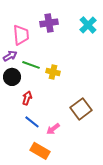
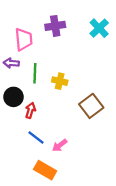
purple arrow: (10, 56) -> (11, 63), turned -144
green line: (31, 65) -> (35, 73), turned 72
black circle: (12, 77) -> (13, 97), moved
brown square: (81, 109) -> (91, 106), moved

